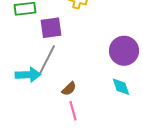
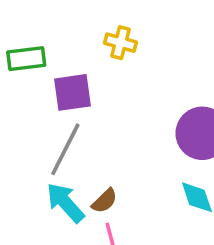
cyan arrow: (28, 75) -> (65, 203), moved, turned -130

